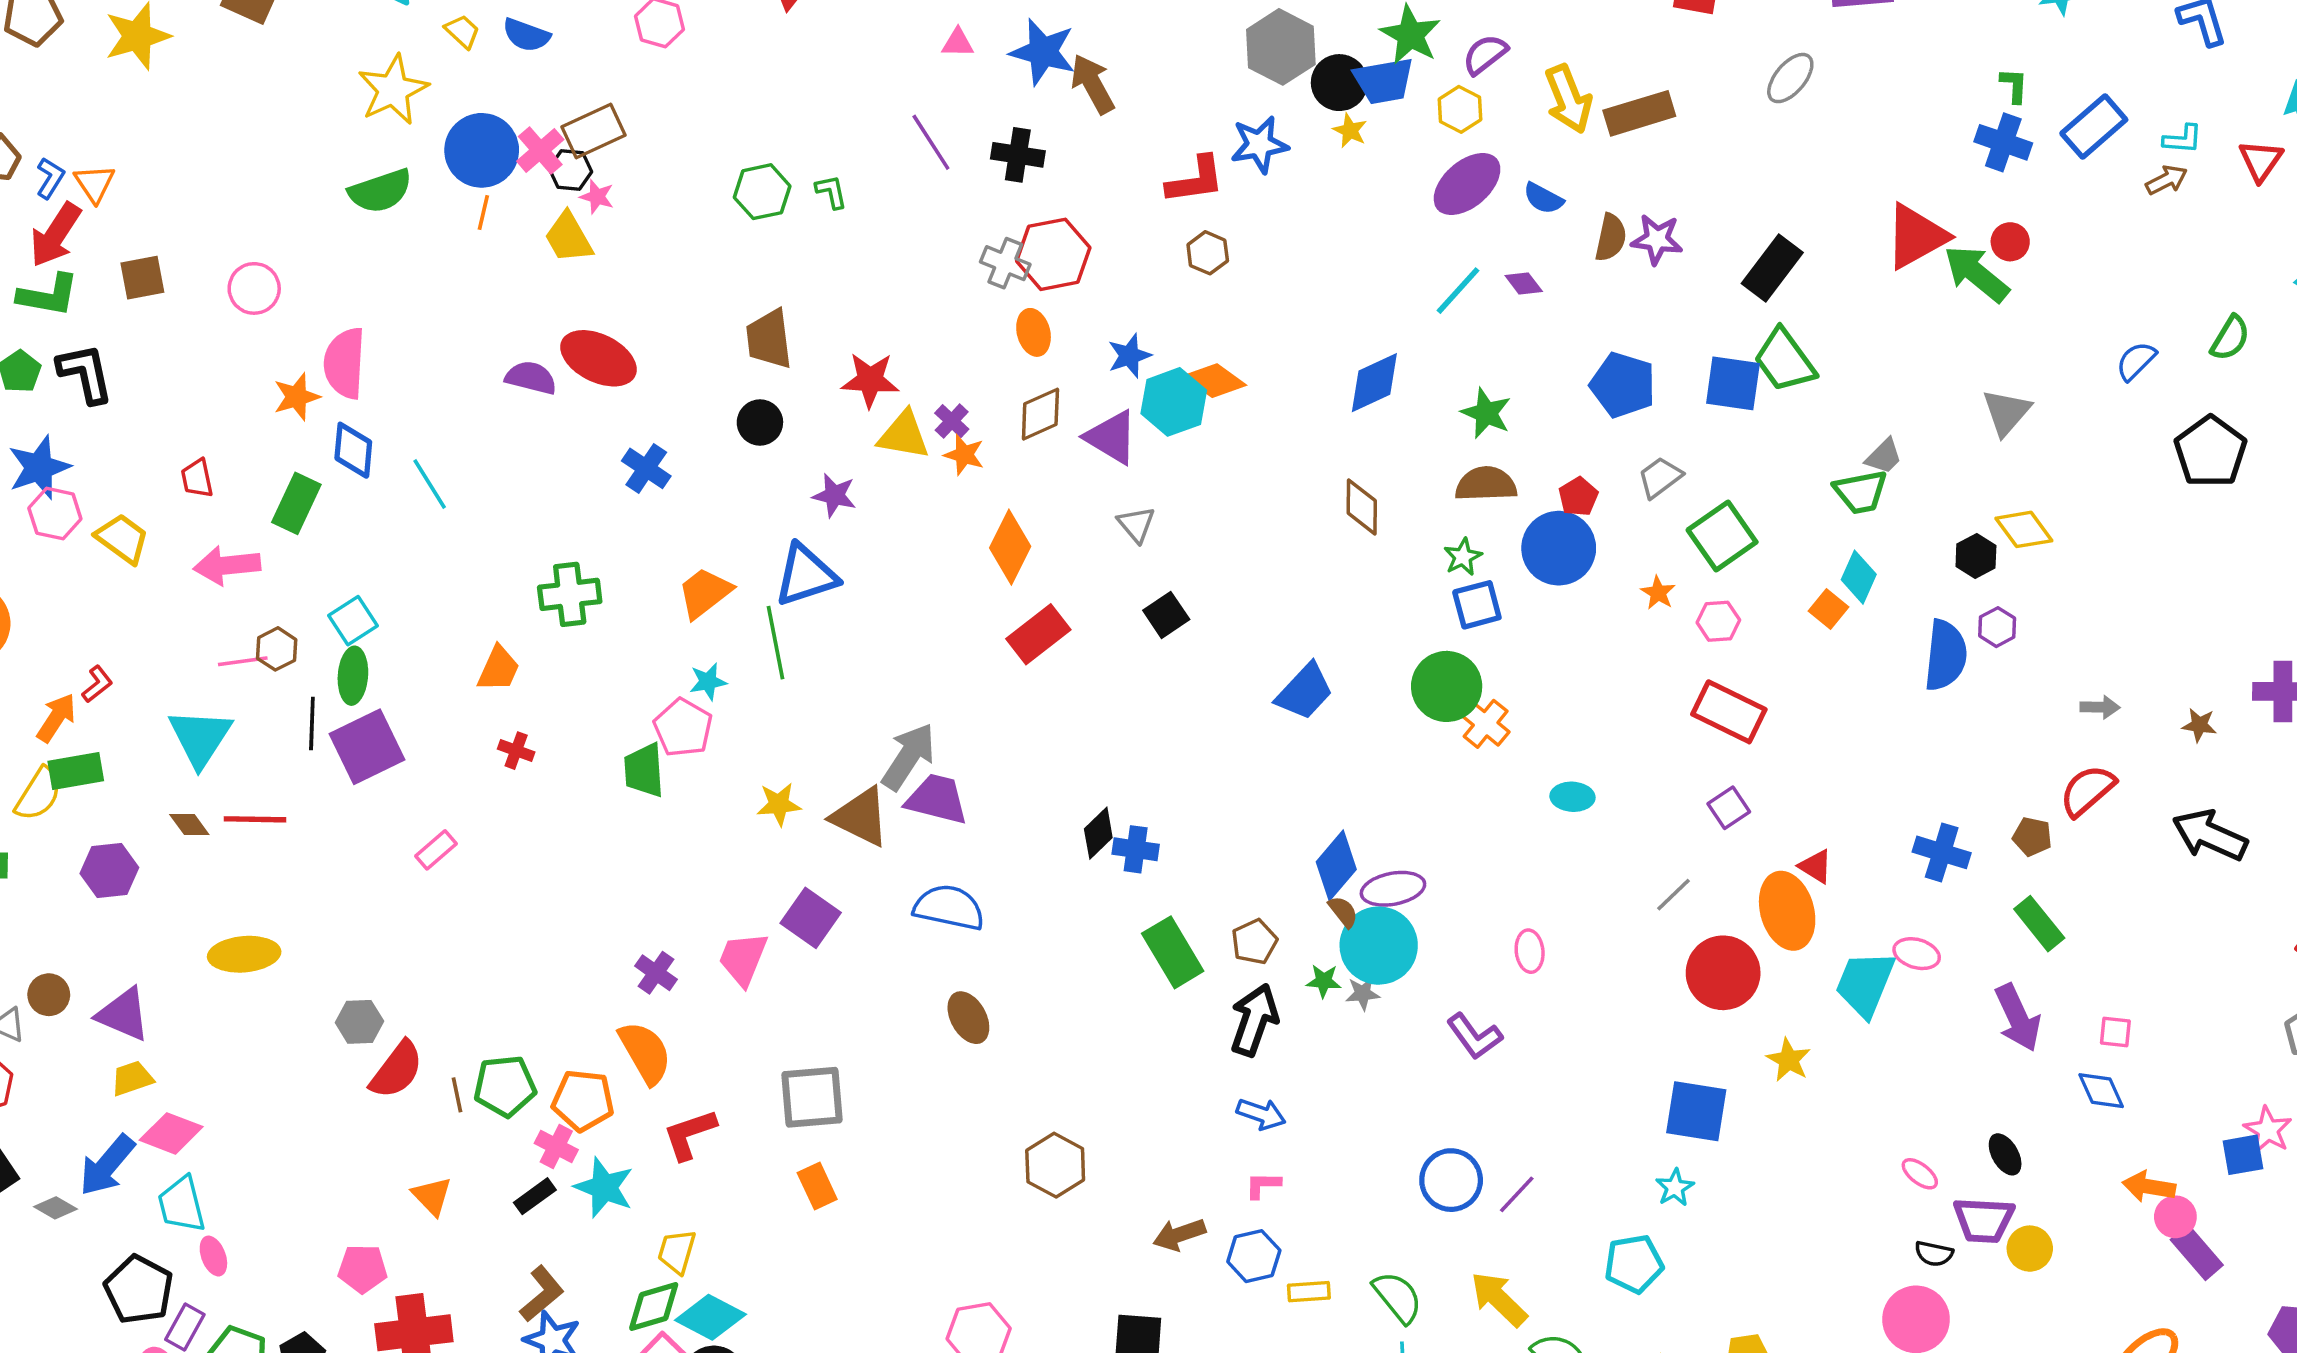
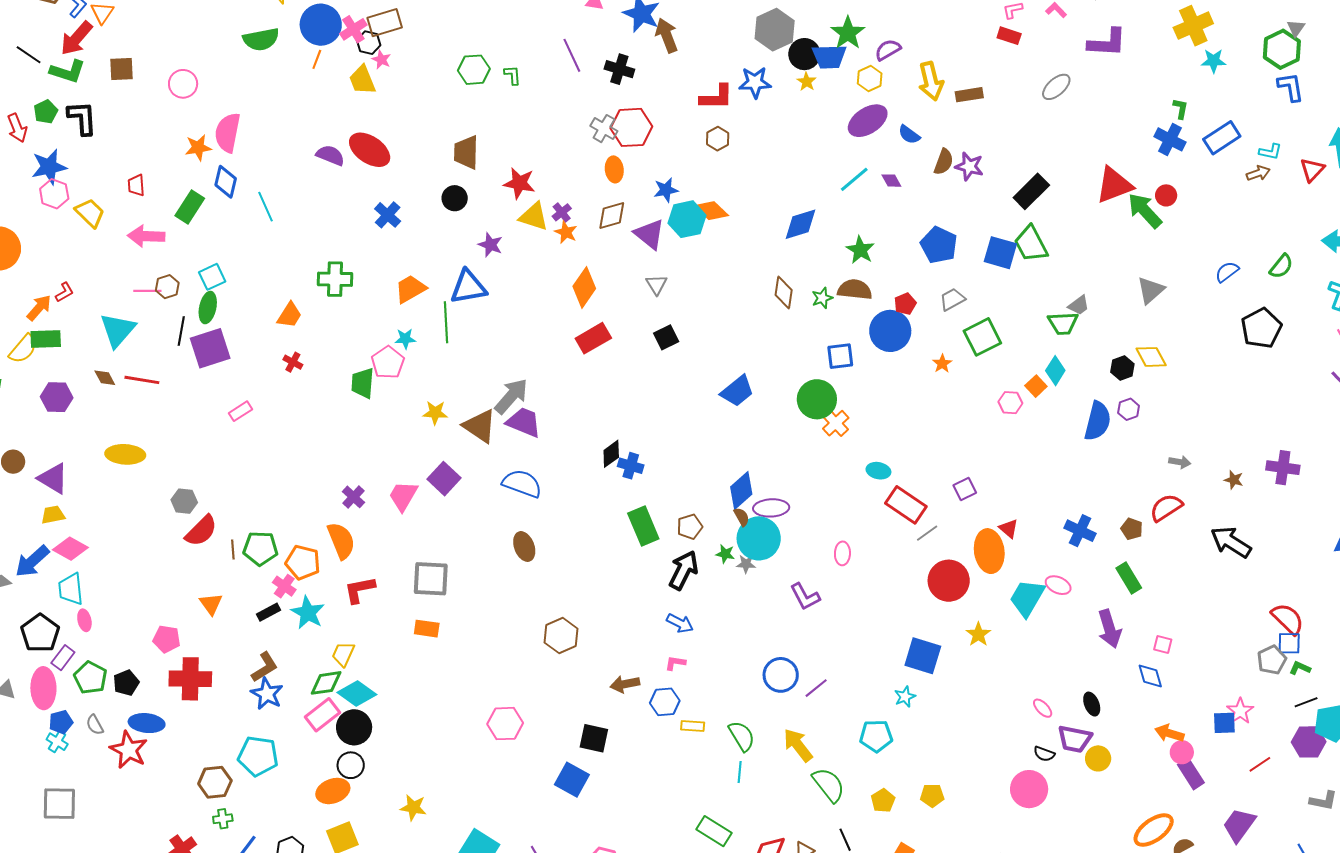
brown rectangle: (1639, 113) -> (969, 95), size x0.7
green star: (1463, 557) -> (822, 298), moved
pink hexagon: (1718, 621) -> (1010, 403), moved
red rectangle: (1729, 712) -> (906, 505), moved
orange rectangle: (817, 1186) -> (427, 629), turned -65

